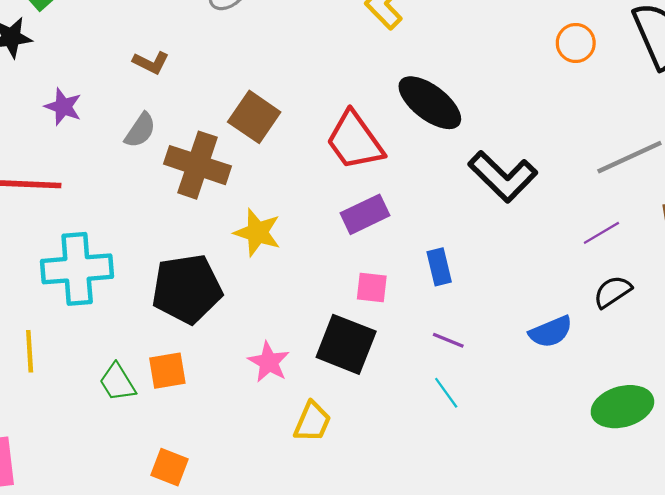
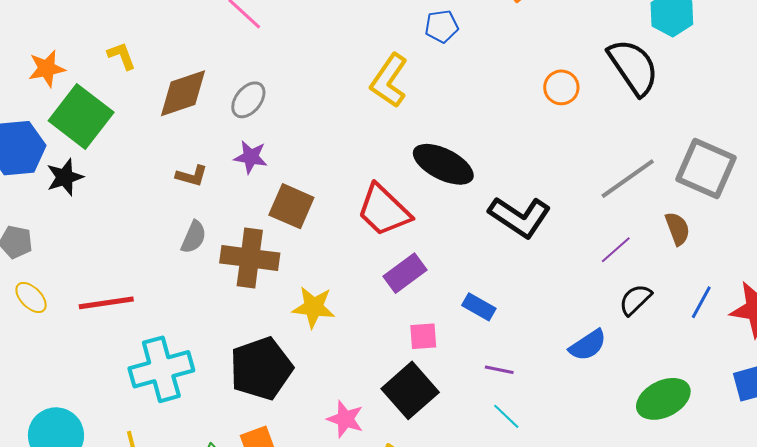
purple star: (63, 107) -> (251, 157), moved
blue rectangle: (439, 267) -> (479, 307), turned -36
black square: (346, 344) -> (410, 390), turned 38

